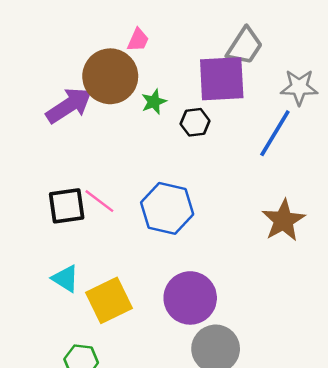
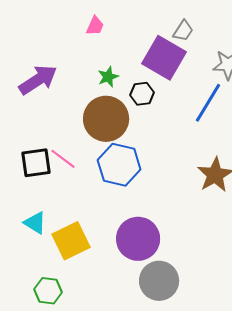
gray trapezoid: (245, 46) -> (183, 31), size x0.7
brown circle: (110, 76) -> (106, 119), moved
purple square: (222, 79) -> (164, 58), turned 33

